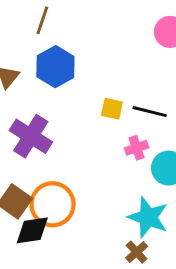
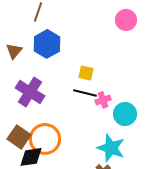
black line: (150, 112) -> (85, 93), moved

